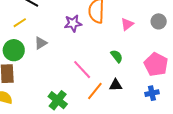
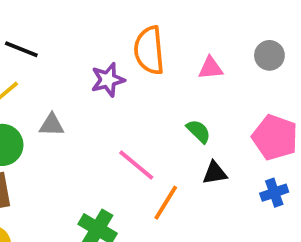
pink triangle: (127, 24) -> (211, 68), turned 40
gray triangle: (41, 43) -> (52, 125), turned 40
black triangle: (116, 85) -> (215, 173), moved

